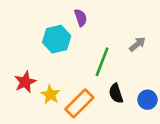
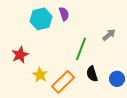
cyan hexagon: (57, 39) -> (41, 19), moved
red star: (25, 82) -> (20, 55), moved

